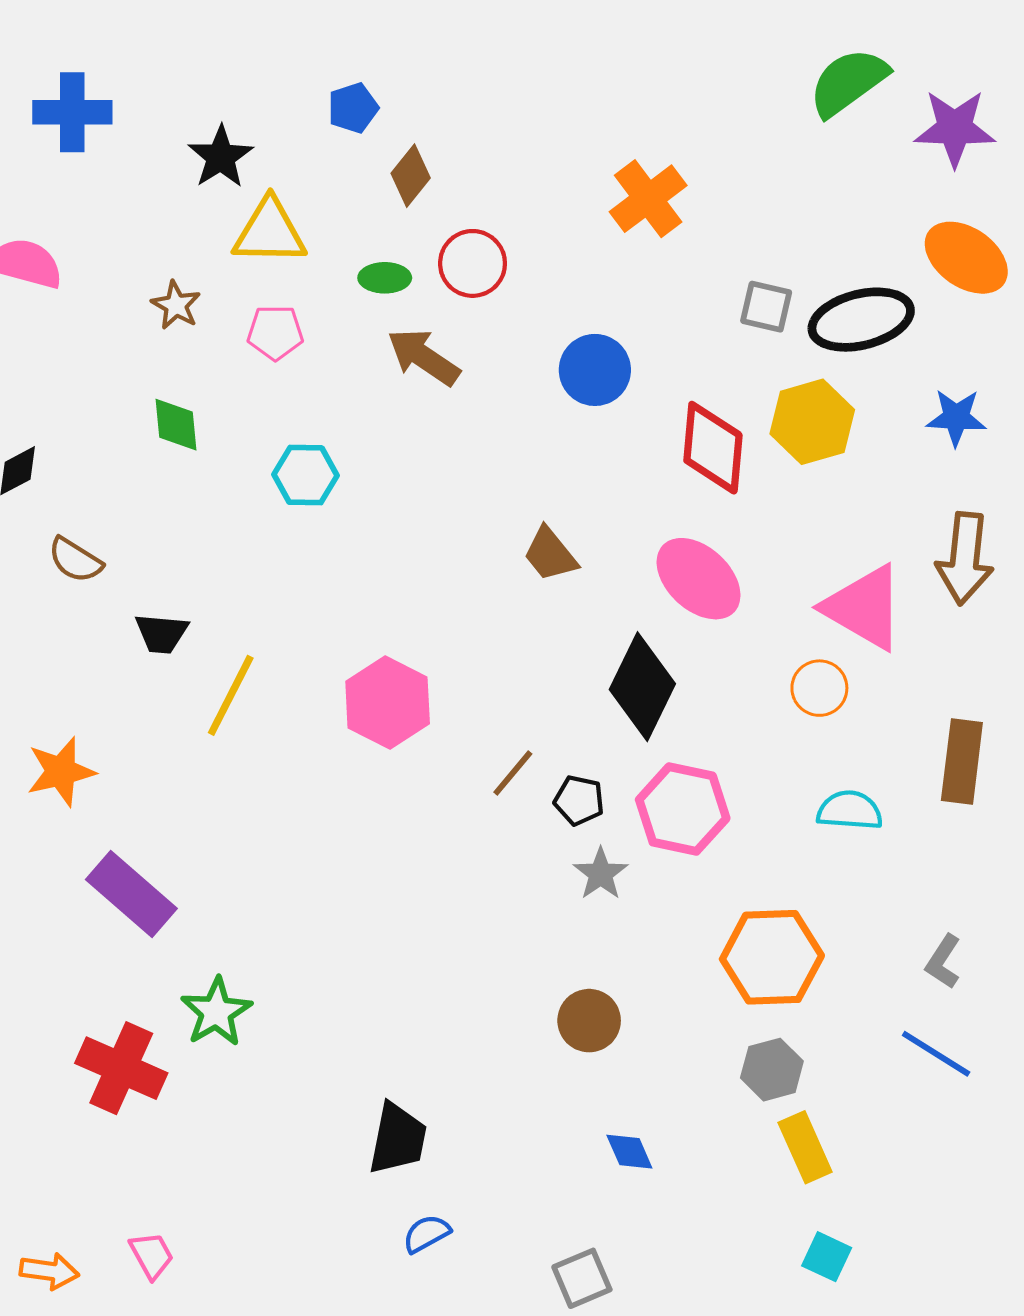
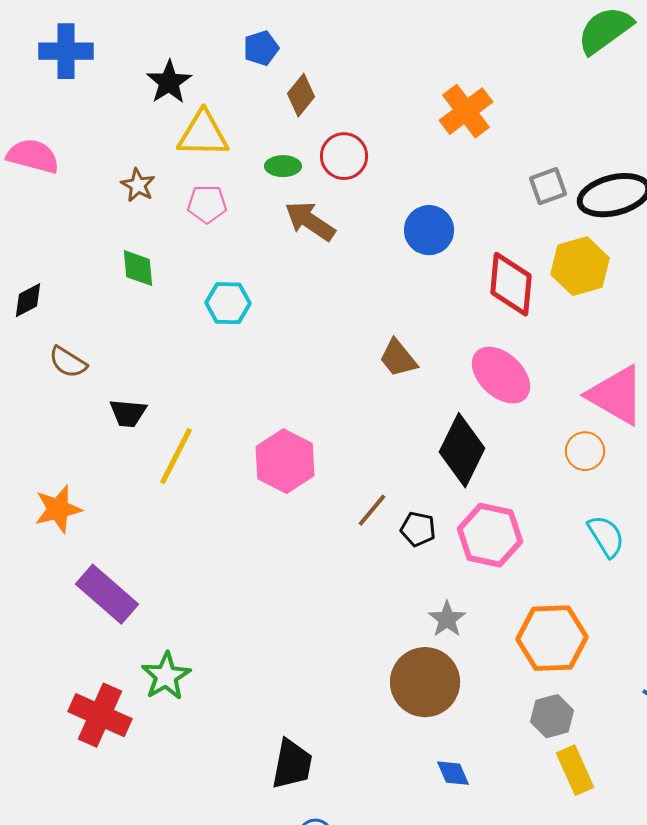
gray square: (766, 307) -> (548, 186), turned -33
cyan semicircle: (850, 810) -> (606, 536), turned 54
gray star: (601, 874) -> (447, 619), moved
brown circle: (589, 1021) -> (425, 682), size x1.6

